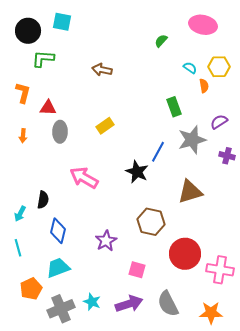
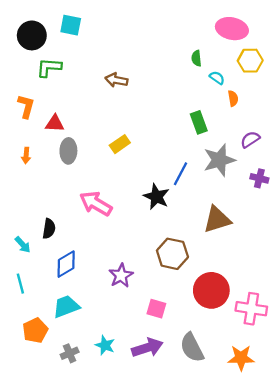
green semicircle: (161, 41) -> (196, 58), moved, turned -48
yellow hexagon: (219, 67) -> (250, 61), moved
cyan arrow: (20, 214) -> (23, 245), turned -70
blue diamond: (58, 231) -> (66, 264), turned 45
gray cross: (61, 309) -> (70, 353), size x0.6

